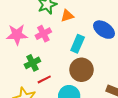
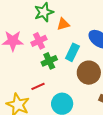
green cross: (32, 63) -> (49, 61), moved
brown circle: (81, 70) -> (89, 73), moved

